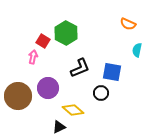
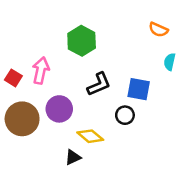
red square: (43, 41) -> (13, 78), moved
pink arrow: (33, 57) -> (41, 71), size x1.5

